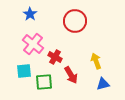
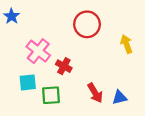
blue star: (30, 14) -> (12, 16), moved
yellow arrow: (96, 61) -> (127, 44), moved
red arrow: (71, 75) -> (95, 93), moved

